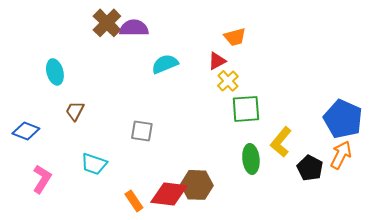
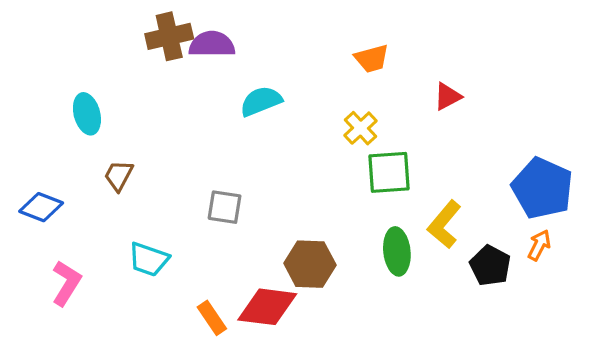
brown cross: (107, 23) -> (169, 36), turned 32
red triangle: (217, 61) -> (448, 96), moved
orange arrow: (341, 155) -> (539, 245), size x0.7
brown hexagon: (197, 185) -> (310, 264), moved

